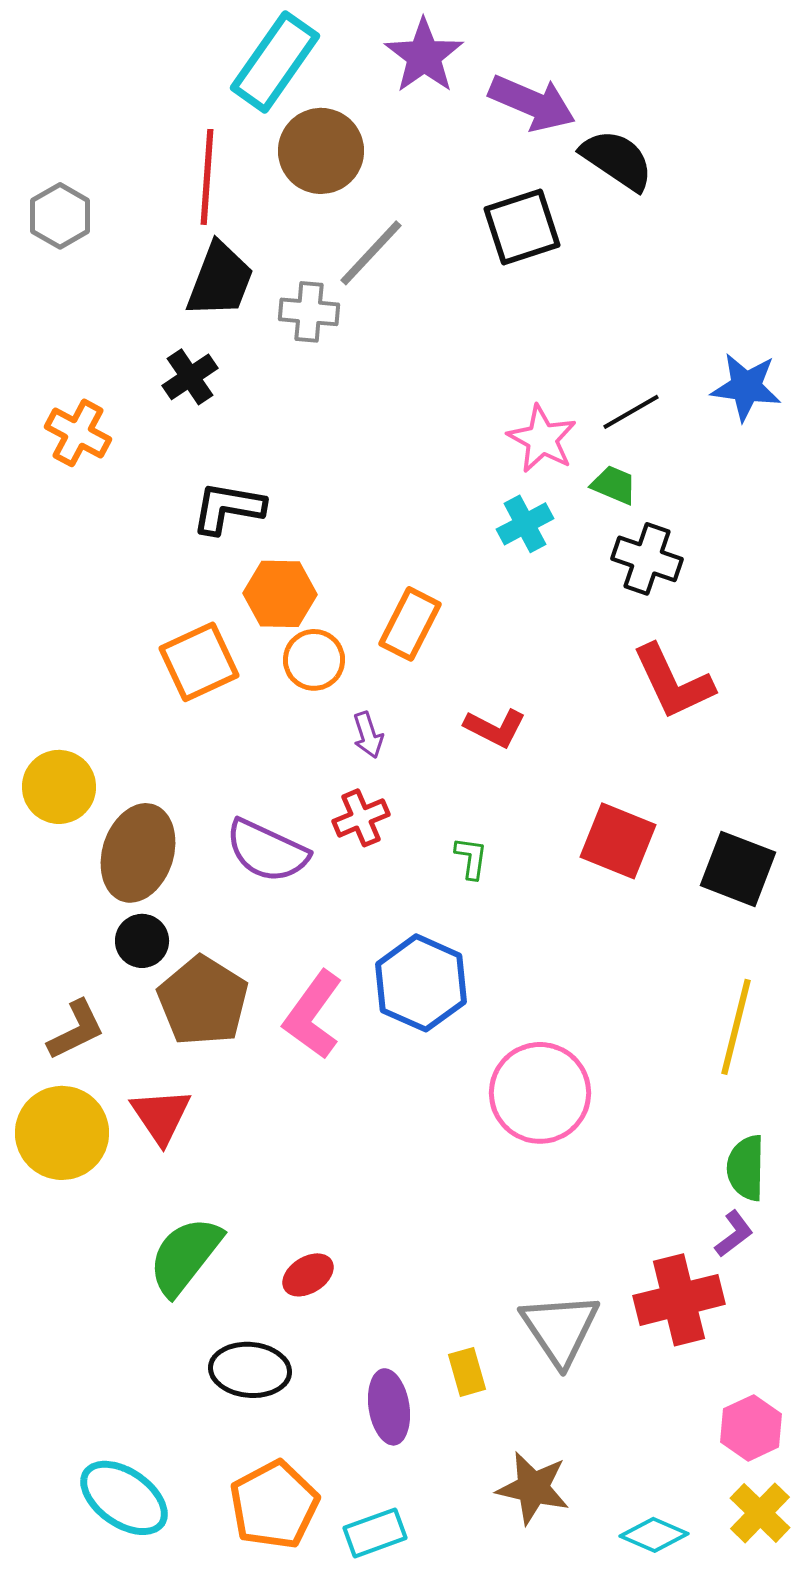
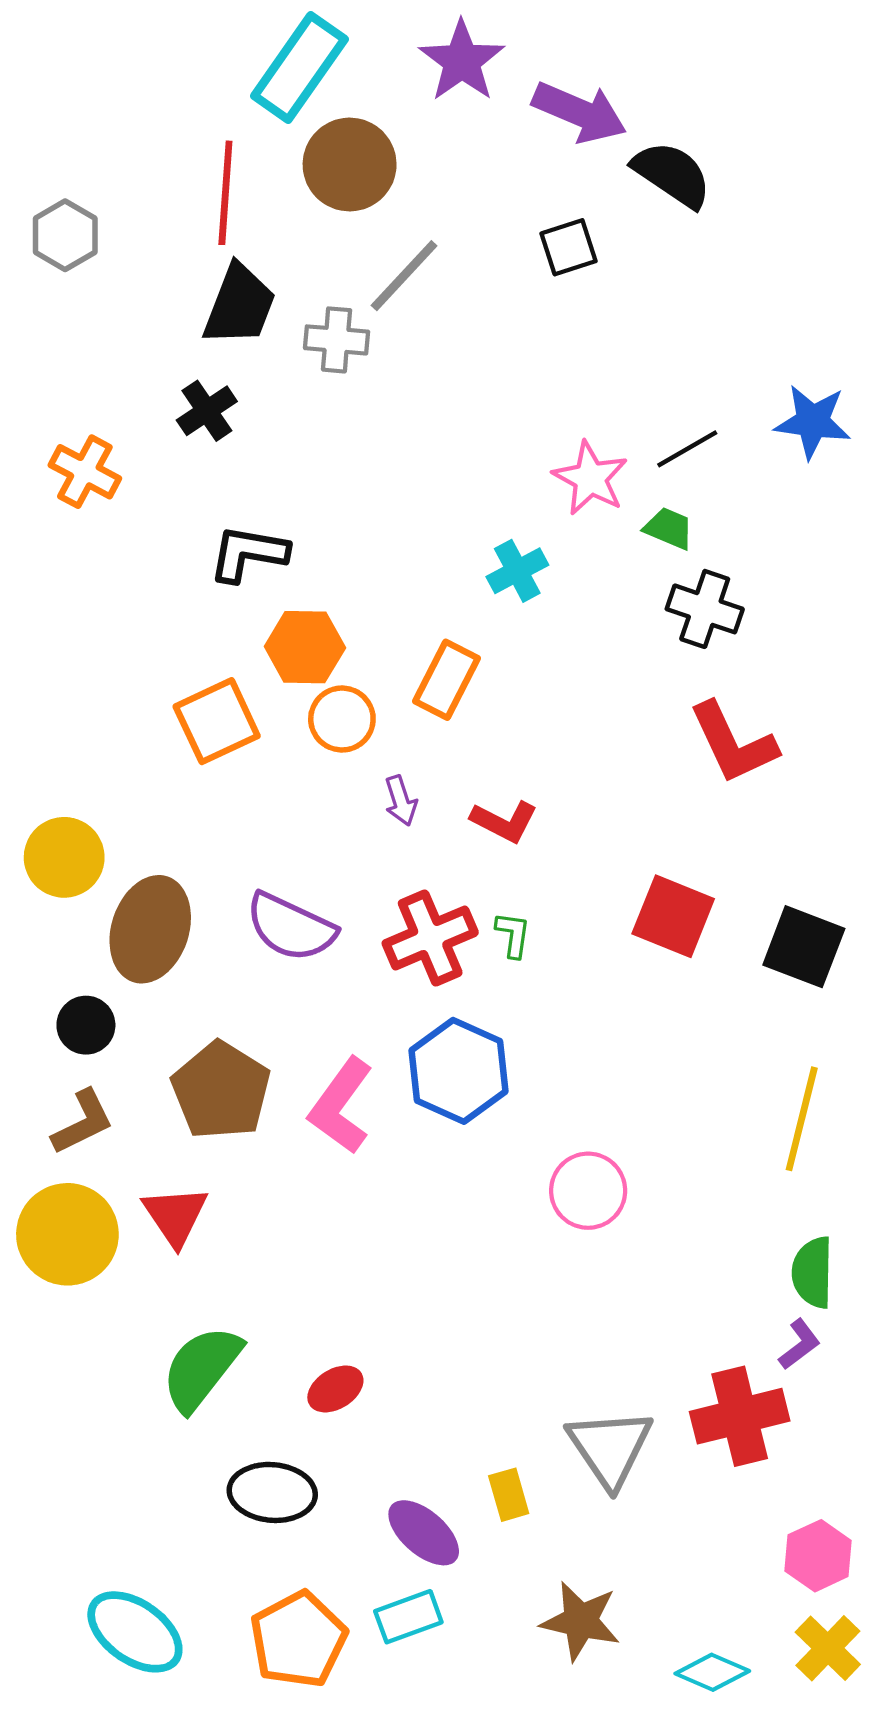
black square: (522, 227) -> (569, 247), size x0.7
cyan cross: (525, 524) -> (517, 571), moved
red L-shape: (495, 728) -> (504, 821), moved
red cross: (361, 818) -> (430, 938), moved, size x1.5
black circle: (142, 941) -> (86, 1025), moved
pink circle: (540, 1093) -> (588, 1191), size x0.7
purple ellipse: (389, 1407) -> (424, 1533), turned -40
cyan rectangle: (375, 1533) -> (408, 1617), moved

